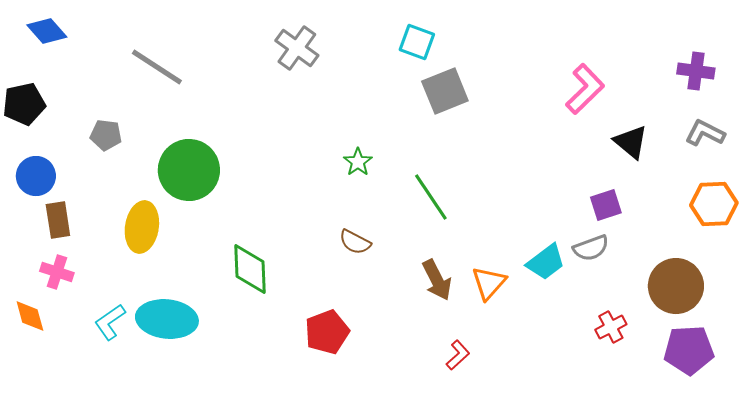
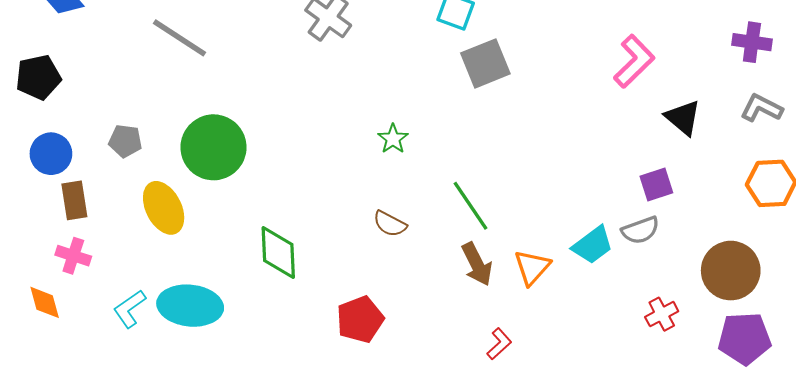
gray pentagon: (106, 135) -> (125, 141), moved
green line: (431, 197) -> (471, 206), moved
yellow ellipse: (142, 227) -> (164, 208), turned -36

